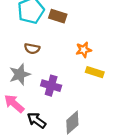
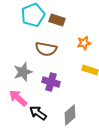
brown semicircle: (32, 49) -> (46, 49), moved, size x1.5
orange star: (84, 50) -> (84, 43), moved

